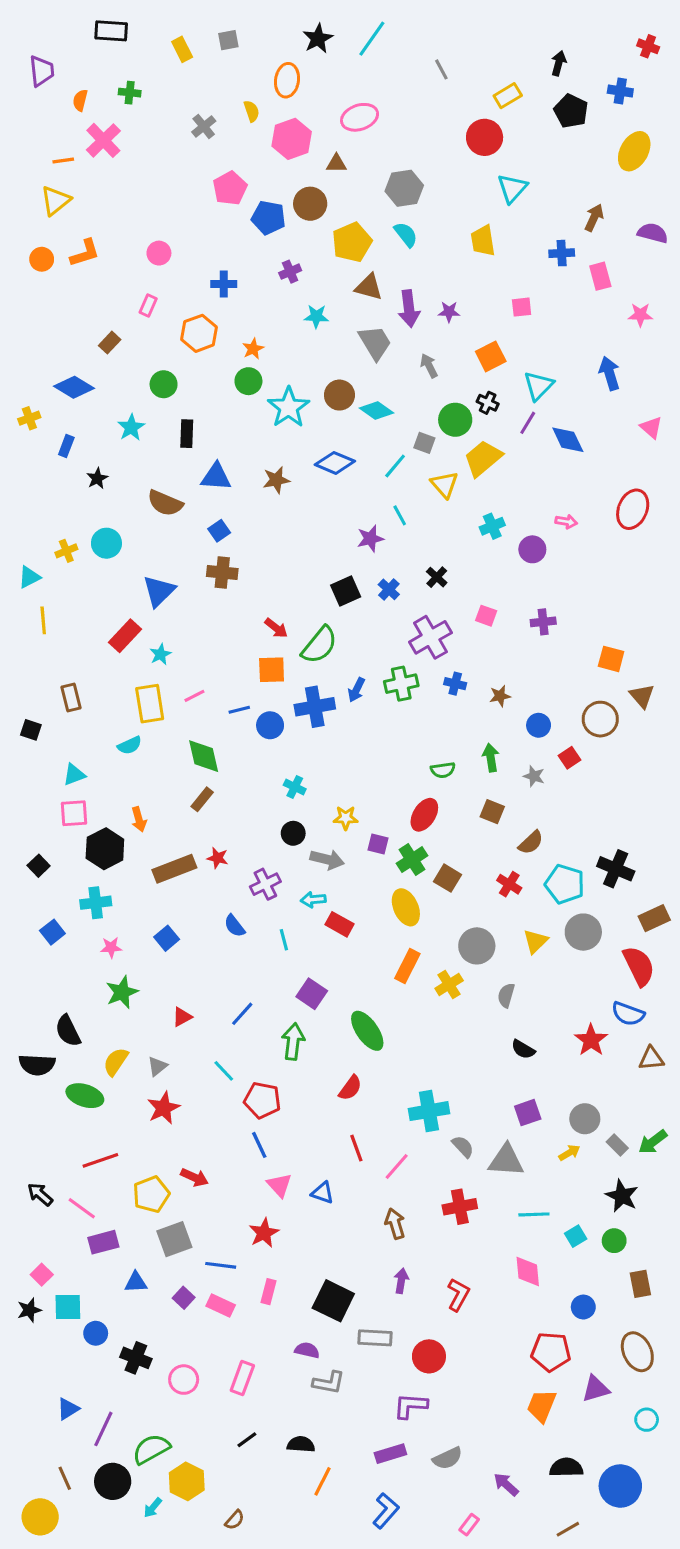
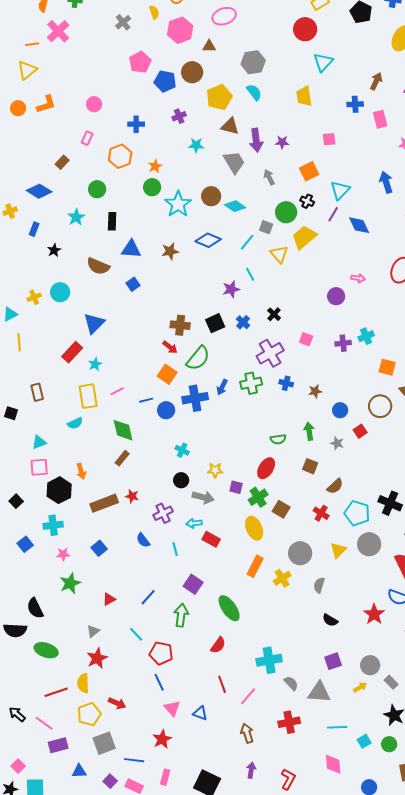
cyan cross: (492, 526) -> (366, 336), moved
brown cross: (222, 572) -> (180, 325), moved
orange square: (272, 670) -> (167, 374), turned 36
yellow semicircle: (116, 1062) -> (83, 683), moved, turned -36

